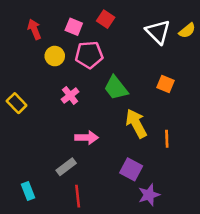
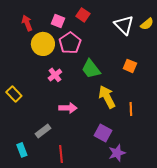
pink pentagon: (89, 55) -> (70, 43), turned -30
yellow circle: (55, 56) -> (43, 44), size x1.5
yellow rectangle: (17, 103) -> (14, 94), moved
gray rectangle: (66, 167) -> (43, 131), moved

